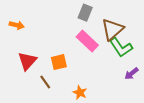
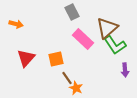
gray rectangle: (85, 13) -> (72, 12), moved, turned -49
purple arrow: (131, 74) -> (125, 70), turned -56
brown line: (45, 82) -> (67, 78), moved

